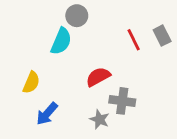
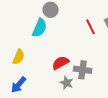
red semicircle: (98, 77) -> (61, 63), moved
blue arrow: (47, 114) -> (19, 85), moved

